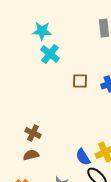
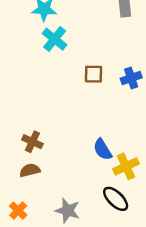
blue semicircle: (83, 157) -> (103, 149), moved

